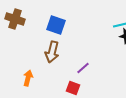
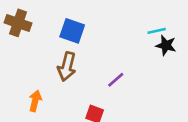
purple line: (83, 68) -> (116, 80), moved

